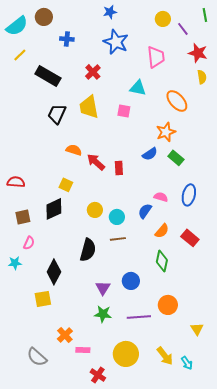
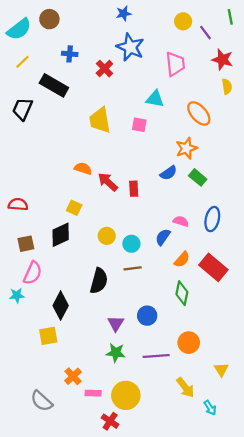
blue cross: (67, 39) -> (70, 54), moved
red cross: (93, 72) -> (104, 69), moved
black trapezoid: (57, 114) -> (22, 109), moved
red rectangle: (190, 238) -> (213, 267), size x1.4
pink semicircle: (29, 243) -> (33, 273), size x1.5
yellow circle: (126, 354) -> (126, 395), moved
yellow arrow: (165, 356) -> (185, 388), moved

